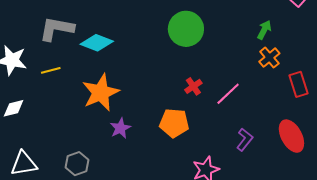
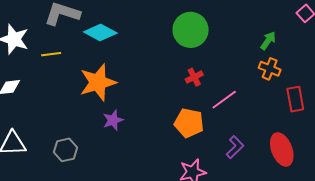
orange cross: (269, 58) -> (270, 69), turned -35
red cross: (193, 86) -> (194, 77), moved
orange pentagon: (174, 123) -> (189, 123), moved

